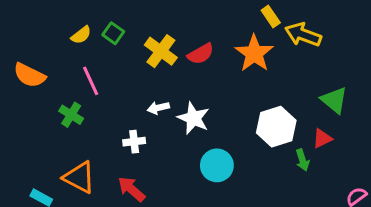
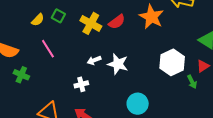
green cross: (71, 115) -> (21, 75), moved
cyan circle: (217, 165) -> (138, 104), moved

